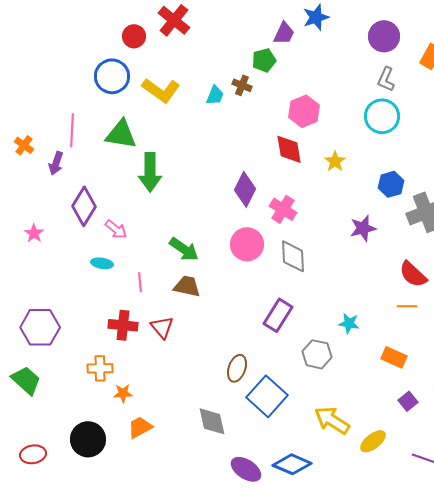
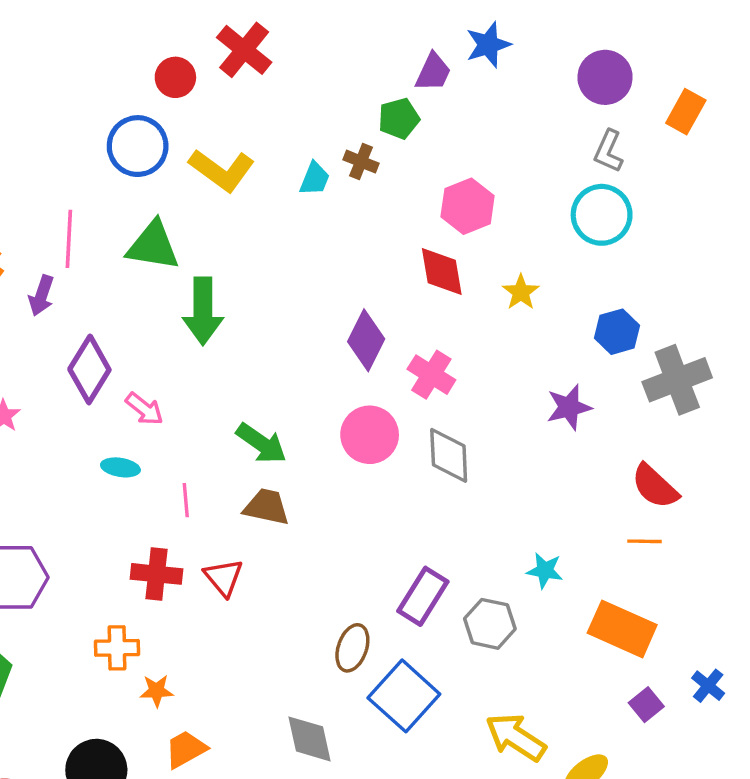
purple rectangle: (278, 315) -> (423, 596), moved
orange rectangle: (394, 357) -> (622, 629), size x1.5

